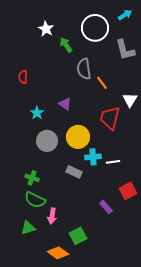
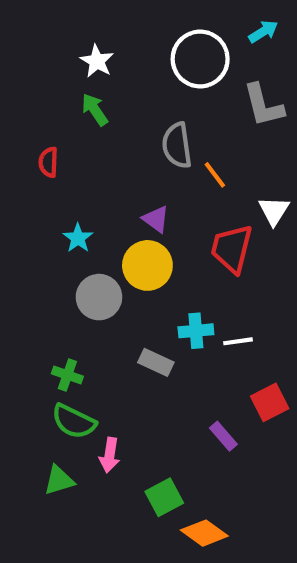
green arrow: (66, 45) -> (95, 110), moved
purple triangle: (65, 104) -> (156, 219), moved
yellow circle: (78, 137) -> (147, 265), moved
orange diamond: (58, 253) -> (204, 533), moved

